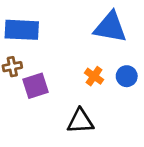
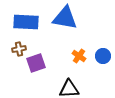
blue triangle: (110, 27) -> (65, 18), moved

